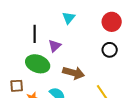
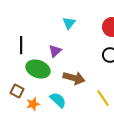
black line: (35, 34) -> (21, 45), moved
brown square: (17, 86) -> (17, 91), turned 32

